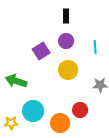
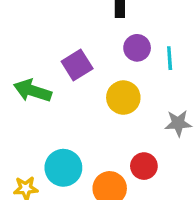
purple circle: (66, 41) -> (137, 48), moved
green arrow: (16, 81) -> (33, 91), moved

